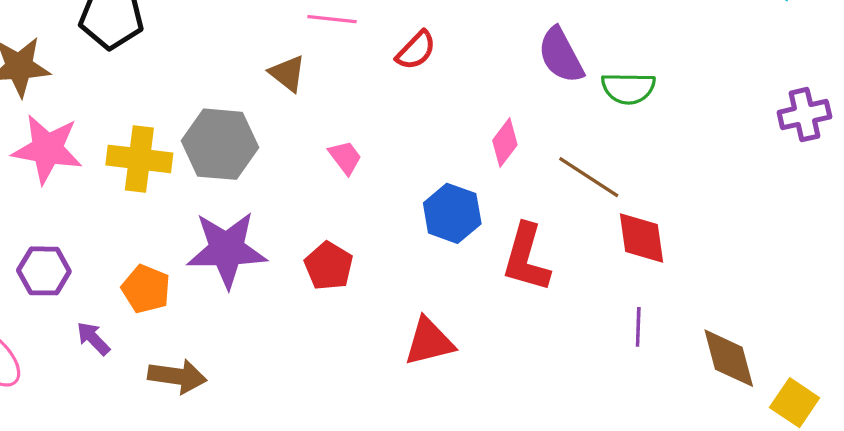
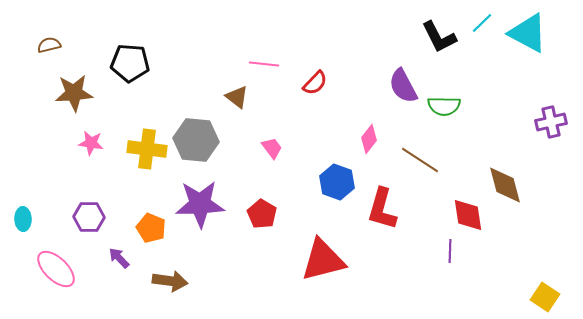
pink star: (47, 149) -> (91, 143), size x0.6
red diamond: (641, 238) -> (468, 215), moved
red triangle: (429, 342) -> (323, 260), size x1.4
brown diamond: (729, 358) -> (505, 185), moved

